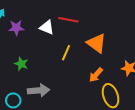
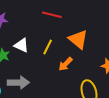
white triangle: (47, 27) -> (21, 45), moved
orange arrow: (96, 75) -> (66, 64), moved

